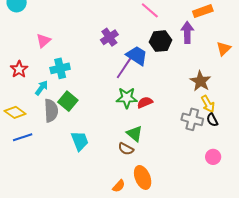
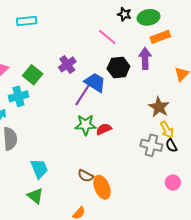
green square: (68, 101) -> (33, 75), moved
green triangle: (135, 134) -> (35, 196), moved
orange ellipse: (143, 177) -> (102, 187), moved

